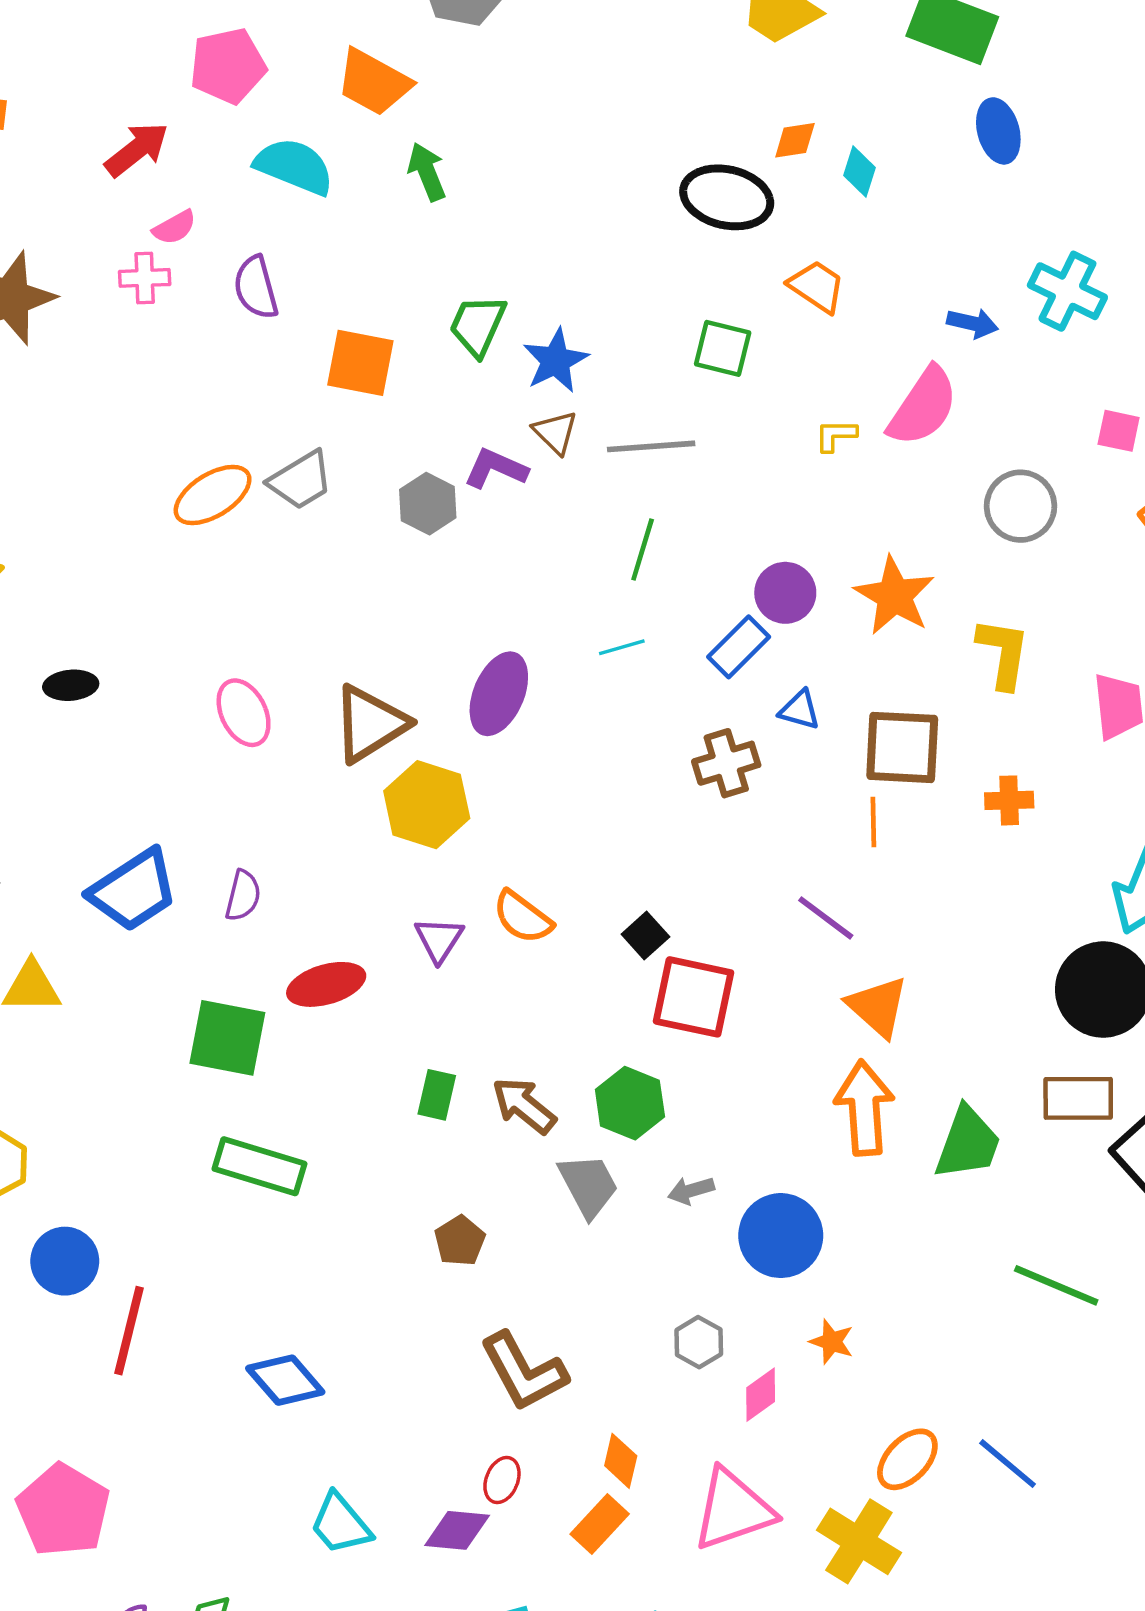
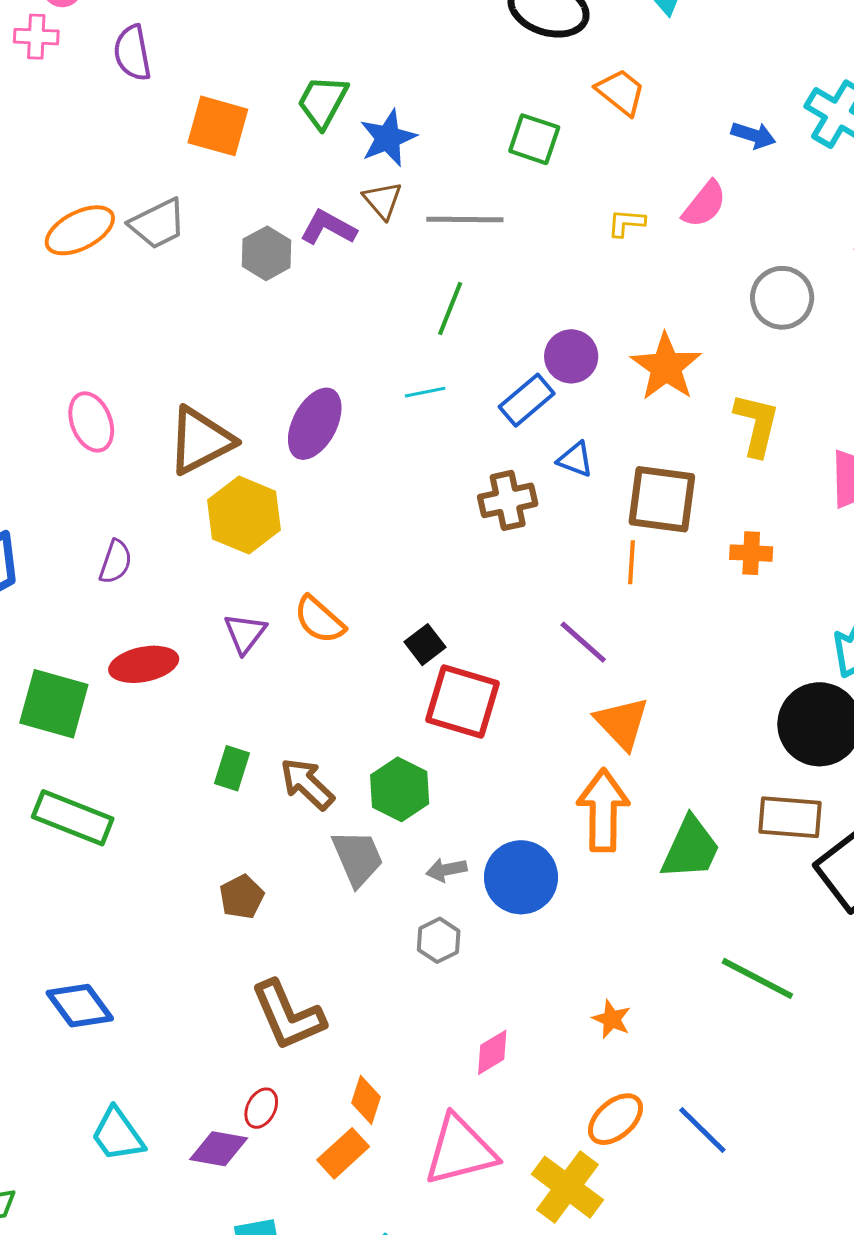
pink semicircle: (923, 407) -> (704, 204), size x0.7
purple semicircle: (243, 896) -> (116, 562), moved
blue circle: (781, 1236) -> (521, 877), moved
gray hexagon: (699, 1342) -> (439, 940), moved
orange star: (832, 1342) -> (612, 1019), moved

